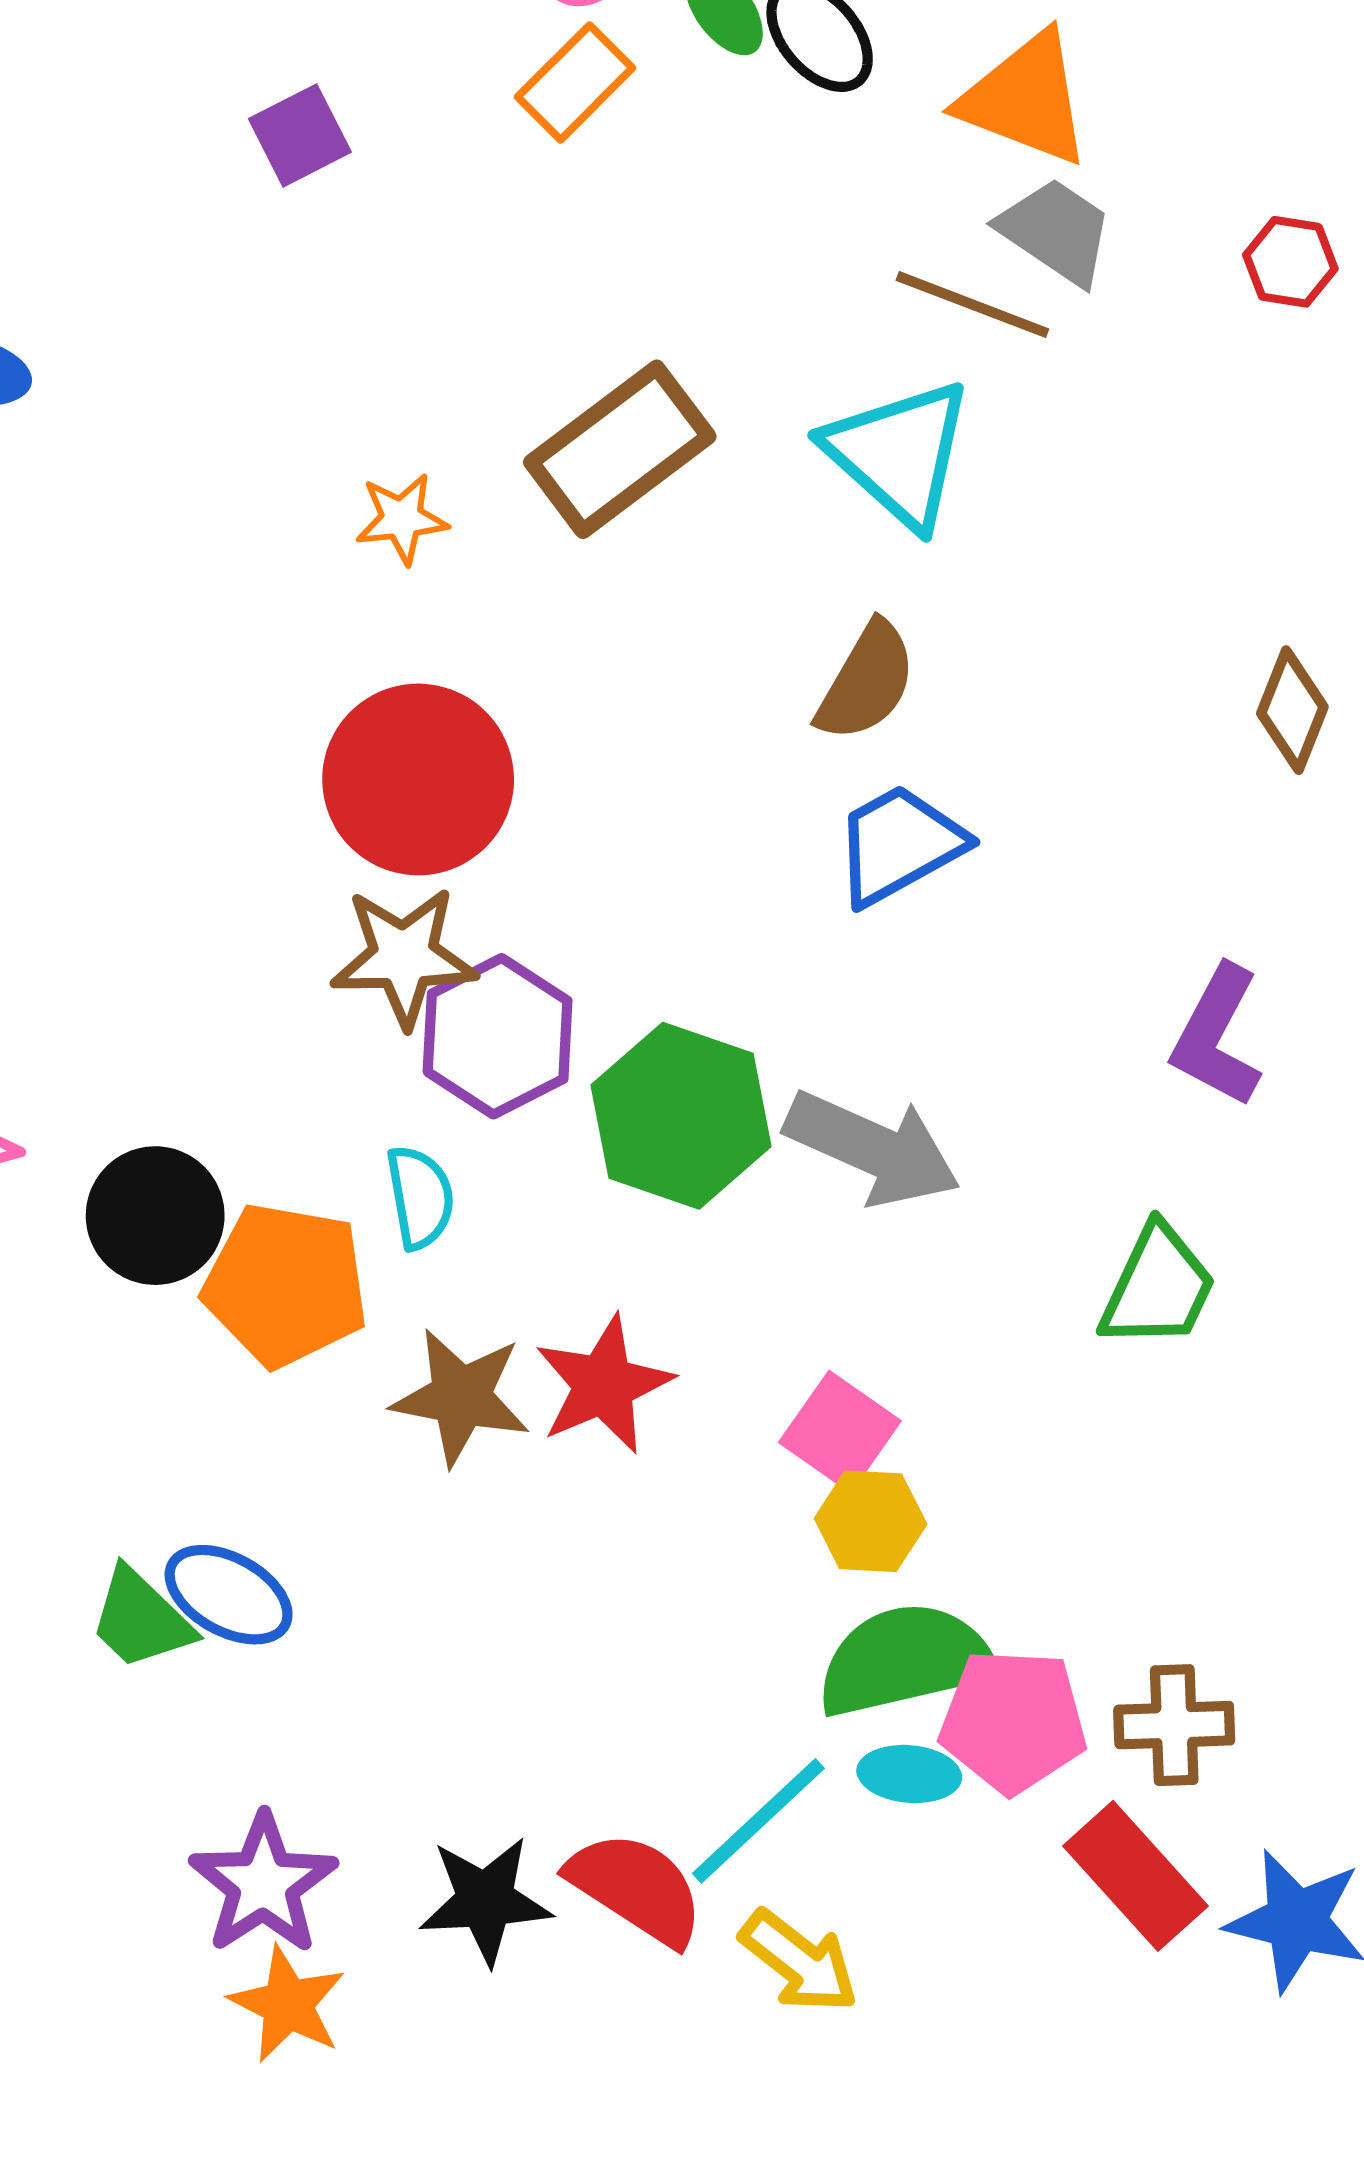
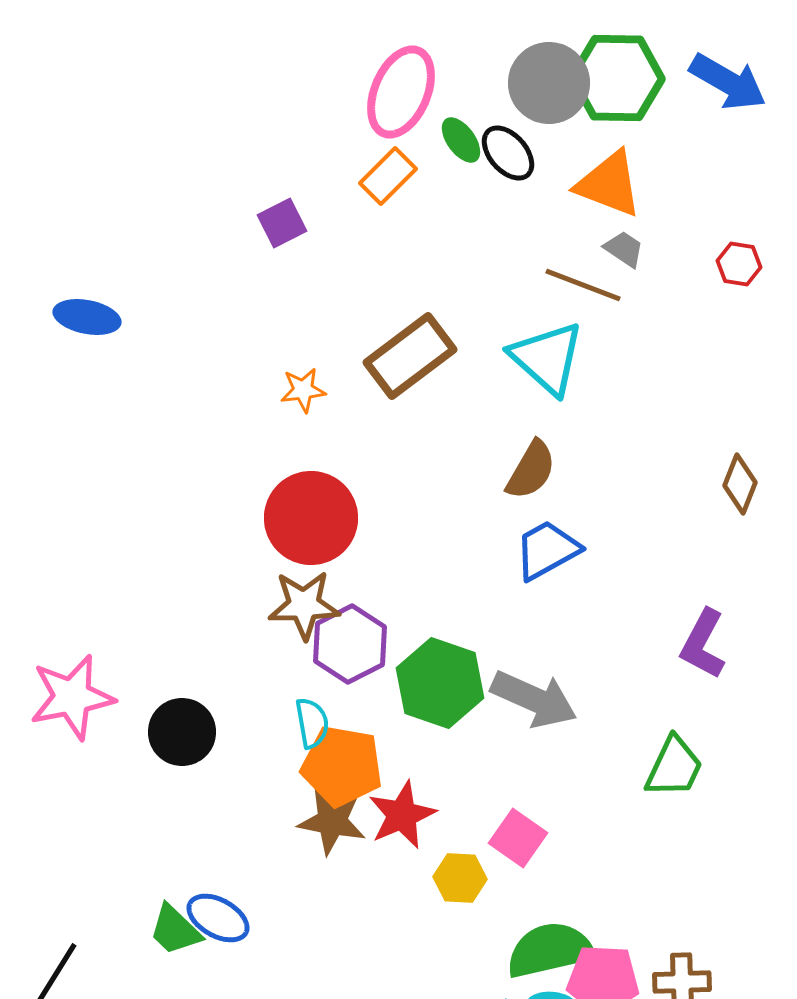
purple square: (300, 135) -> (282, 223), moved
gray trapezoid: (1056, 231) -> (624, 249), size x0.7
orange pentagon: (286, 1285) -> (342, 766), moved
yellow hexagon: (871, 1521) -> (460, 878), moved

